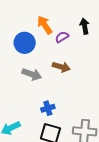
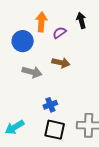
orange arrow: (45, 25) -> (41, 22), turned 42

